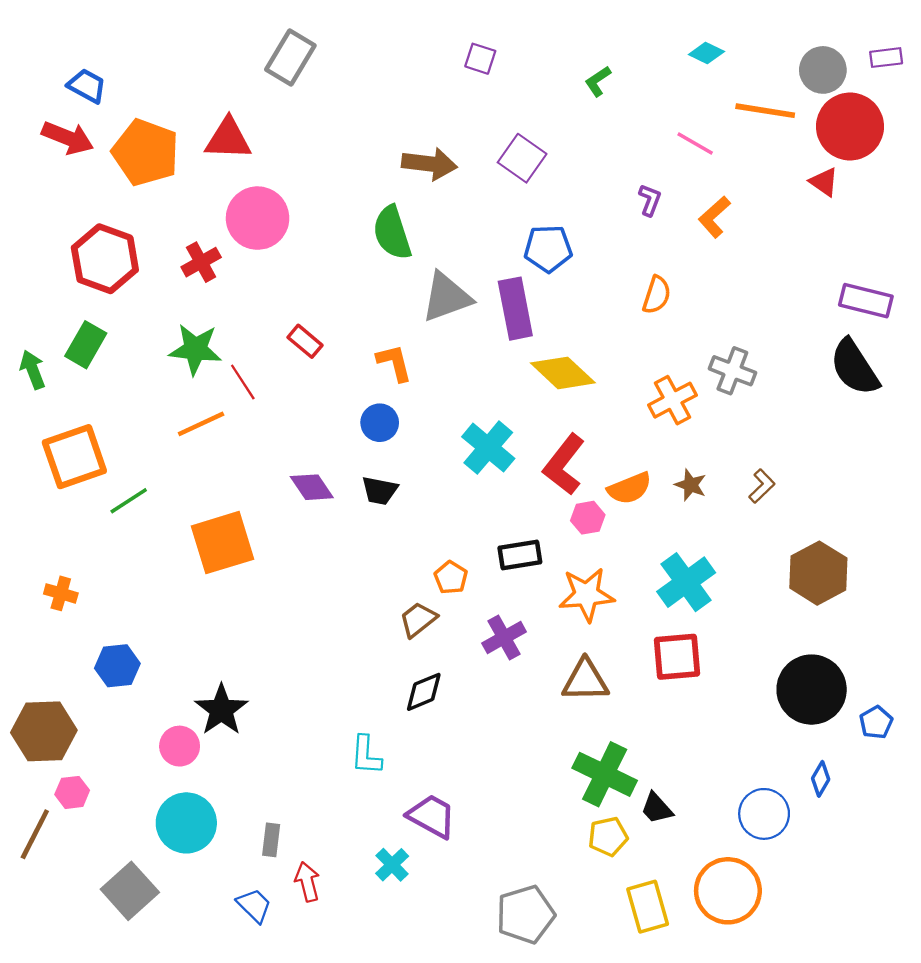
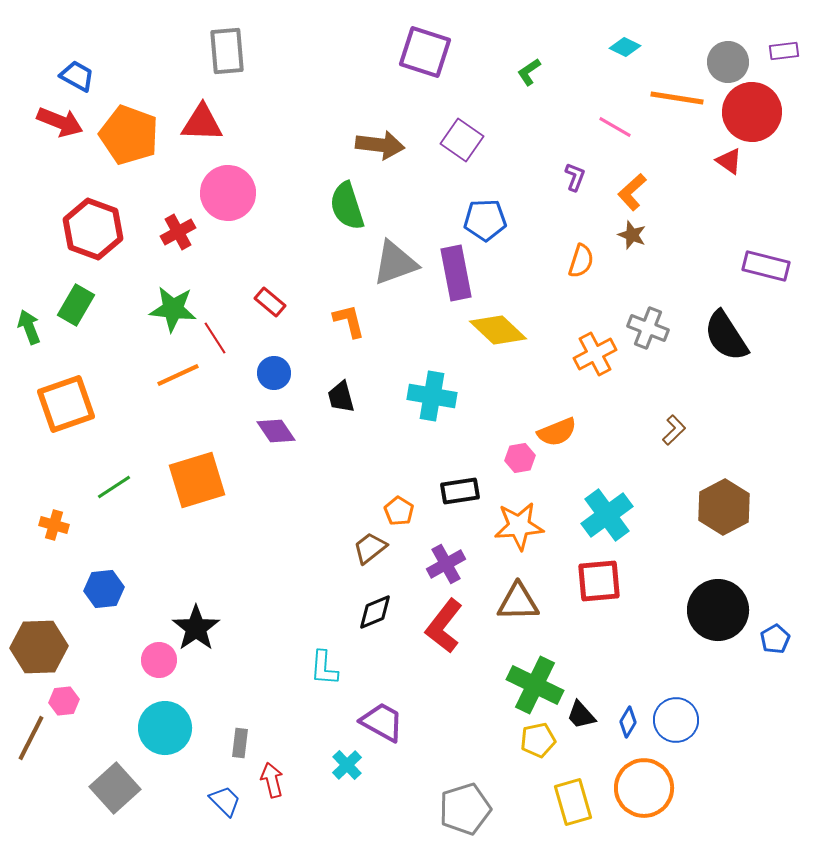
gray rectangle: (290, 58) -> (227, 51), moved, turned -36
purple square: (480, 59) -> (425, 52), size x1.8
black semicircle: (855, 367) -> (726, 336), moved
blue circle: (380, 423) -> (274, 373), moved
cyan cross: (488, 448) -> (432, 396), turned -30
red L-shape: (564, 465) -> (444, 626), moved
brown star: (691, 485) -> (632, 235), moved
black trapezoid: (380, 491) -> (341, 397), moved, turned 64
green line: (129, 501) -> (114, 487), moved
blue diamond: (821, 779) -> (628, 722), moved

